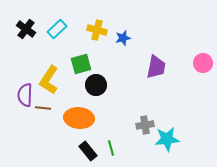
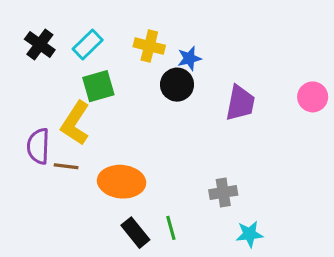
green square: (81, 64) -> (98, 86), moved
black circle: (96, 85) -> (177, 85), moved
cyan star: (167, 139) -> (249, 234), moved, size x0.7

